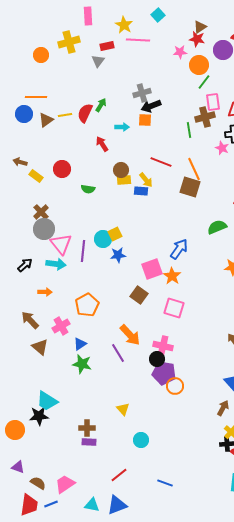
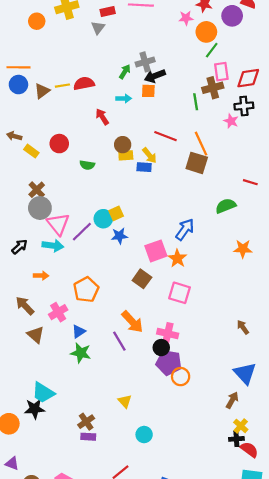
orange line: (36, 97) -> (18, 67), moved
green arrow: (101, 105) -> (125, 72), moved
red semicircle: (85, 113) -> (84, 83), turned 54
purple line: (83, 251) -> (82, 232), turned 40
brown cross: (87, 428) -> (86, 422), turned -35

